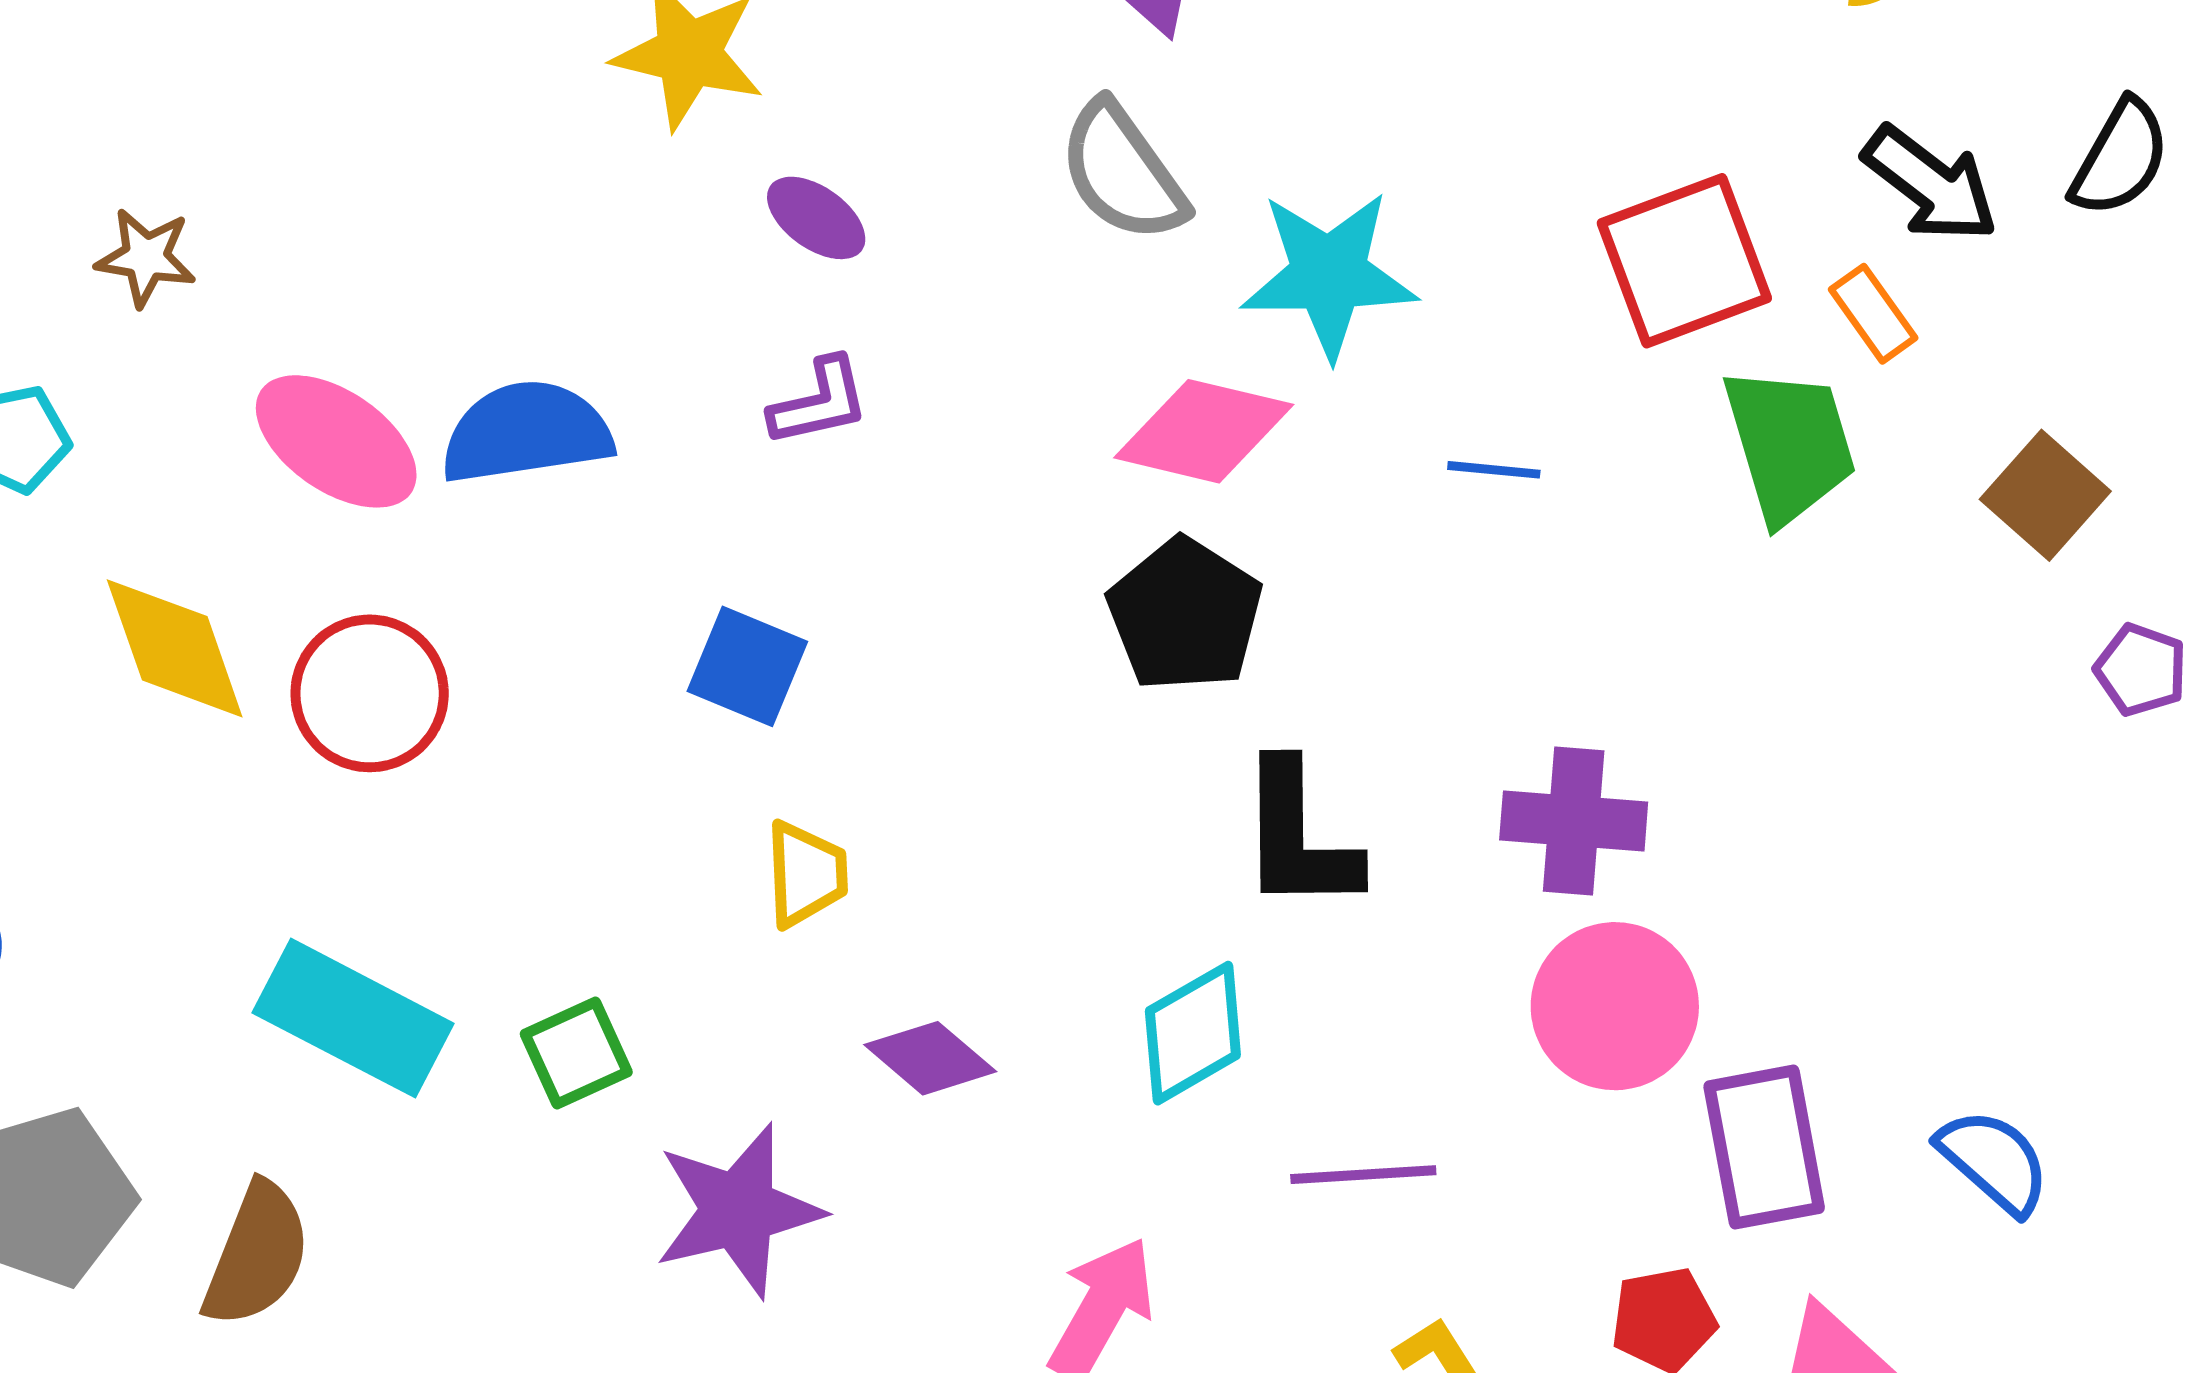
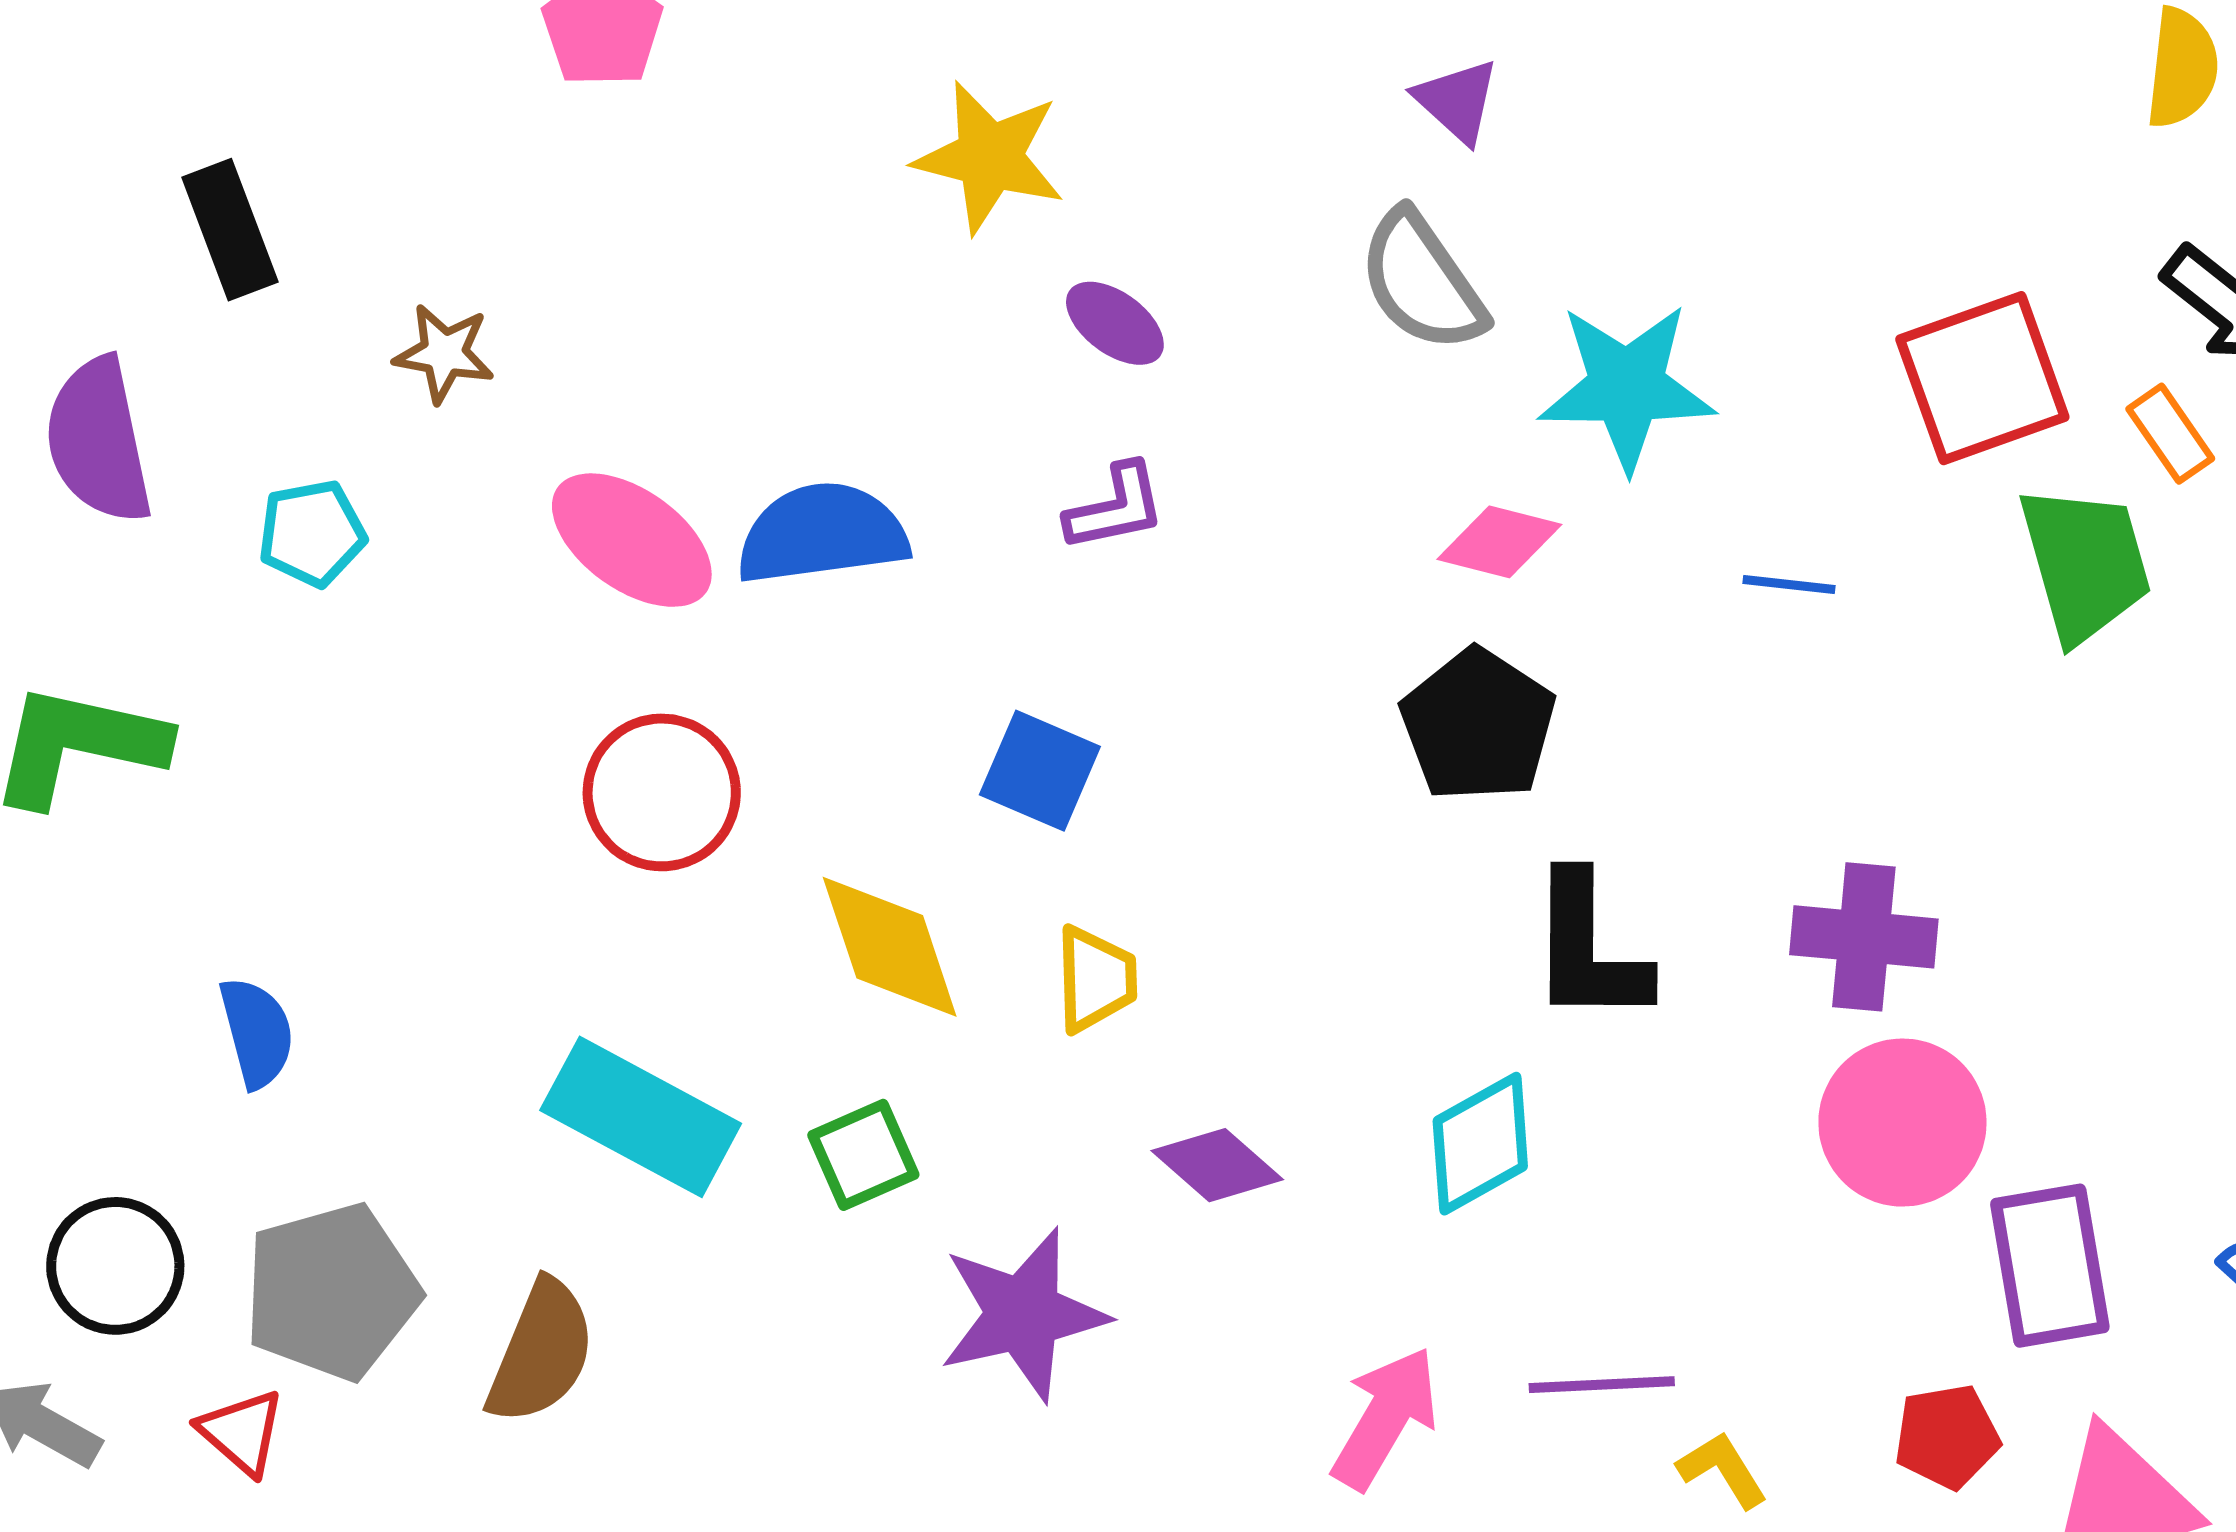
pink diamond: (1204, 431) -> (1499, 542), size x0.7
yellow diamond: (175, 648) -> (890, 947), moved
purple line: (1363, 1175) -> (1602, 1385), moved

